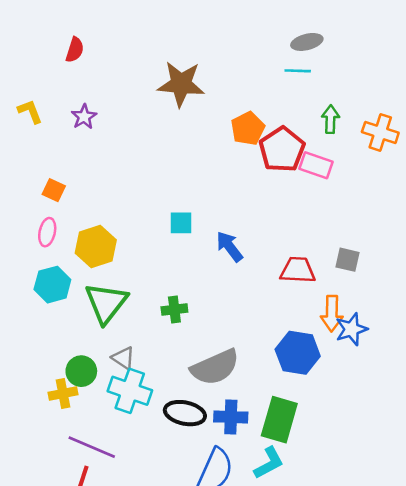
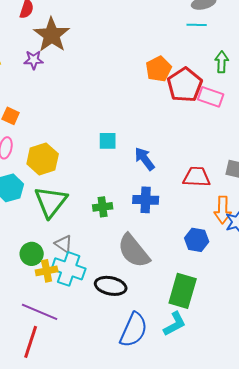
brown star: (181, 84) -> (52, 35), moved, turned 30
purple star: (84, 117) -> (34, 60), turned 30
blue hexagon: (298, 353) -> (197, 240), size x0.7
gray semicircle: (215, 367) -> (134, 251), turned 75
yellow cross: (63, 393) -> (47, 271), moved
blue cross: (231, 417) -> (146, 200), moved

